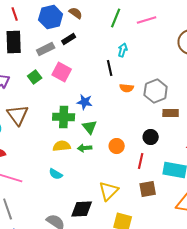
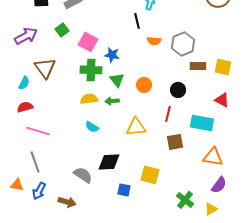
pink square: (62, 72) -> (88, 42), moved
orange circle: (117, 146) -> (144, 85), moved
cyan semicircle: (56, 174) -> (92, 127), moved
yellow triangle: (109, 191) -> (136, 127), moved, turned 40

